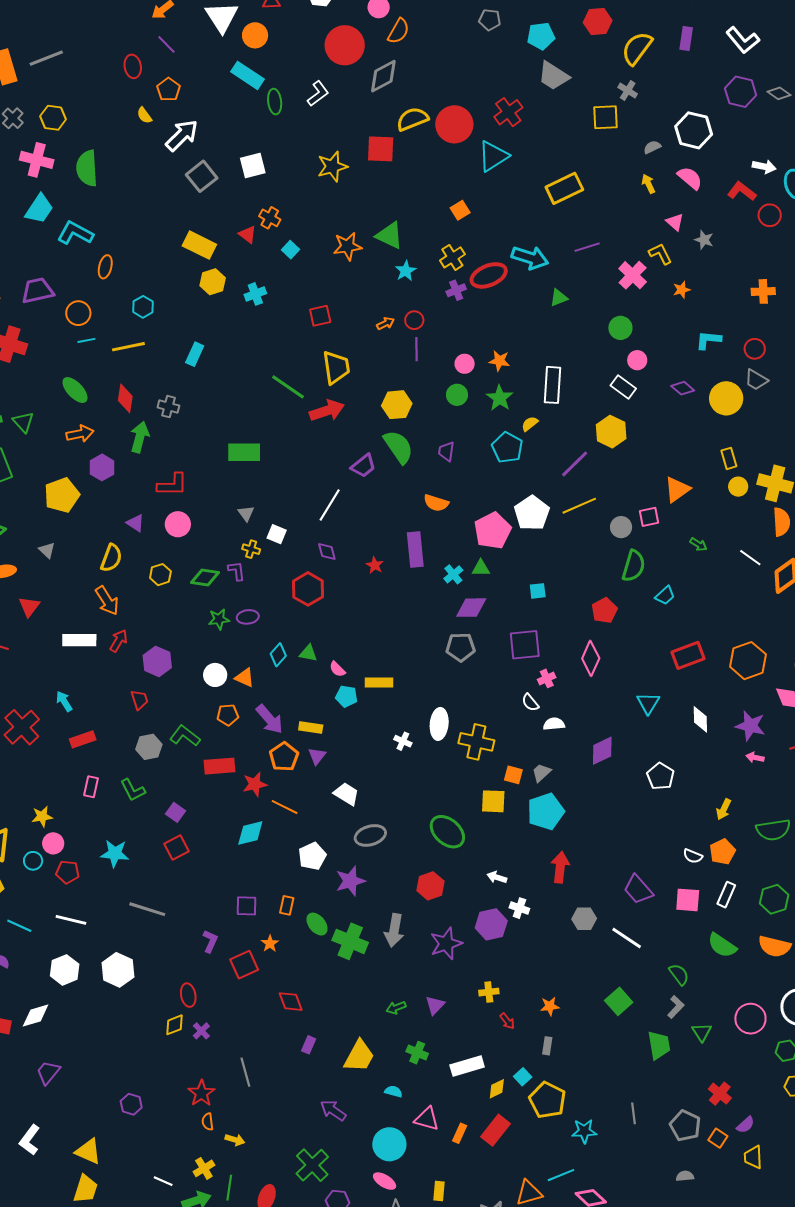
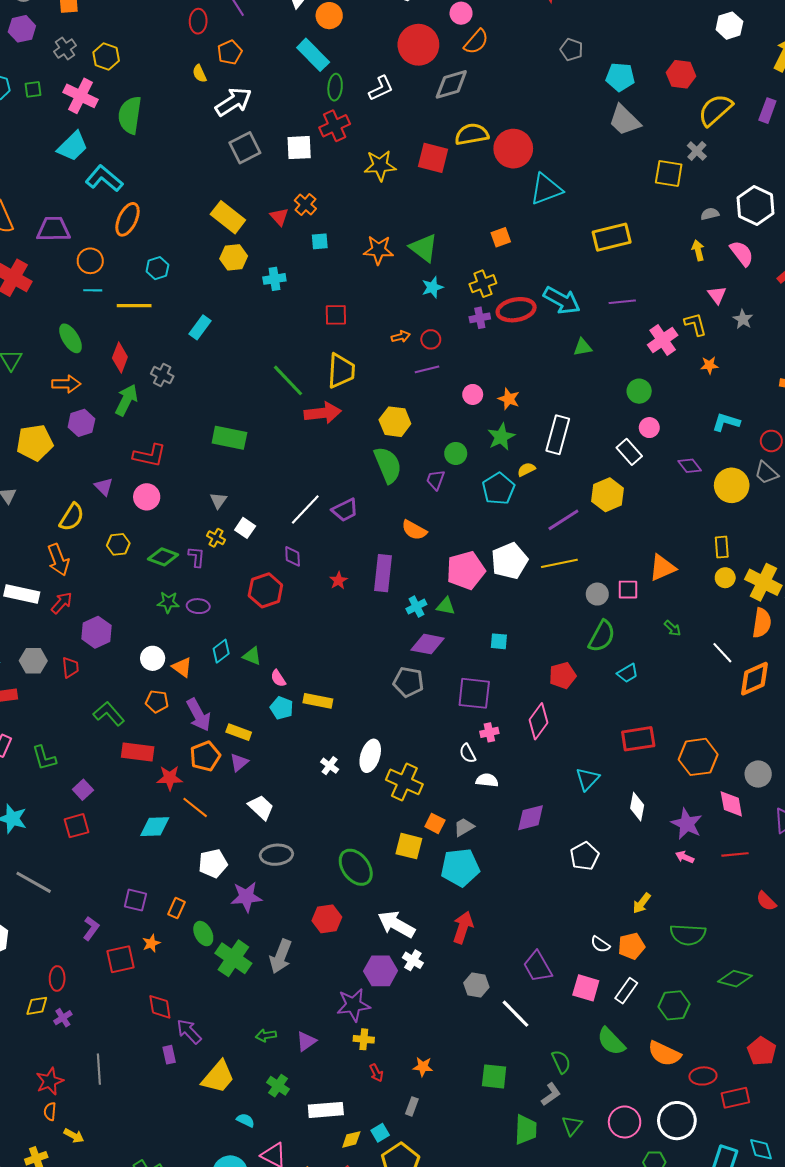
red cross: (508, 112) -> (335, 126), moved
cyan square: (291, 250) -> (320, 241), turned 30
orange ellipse: (105, 267) -> (128, 219), size x1.4
purple line: (417, 349) -> (427, 369), turned 65
green circle: (457, 395) -> (456, 453), moved
purple trapezoid: (363, 466) -> (345, 510), moved
gray hexagon: (149, 747) -> (33, 661), moved
white arrow: (497, 877) -> (396, 924), size x1.8
purple star: (446, 944) -> (353, 1005), moved
green square: (619, 1001) -> (494, 1076), turned 36
purple rectangle: (309, 1045) -> (169, 1055), turned -48
purple arrow: (333, 1110) -> (189, 1031), moved

